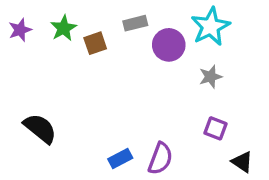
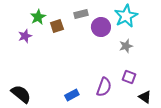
purple star: (20, 30) -> (25, 36), moved
black semicircle: (40, 128) -> (21, 94), moved
purple semicircle: (160, 158) -> (104, 87), moved

